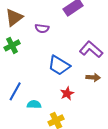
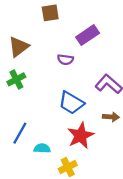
purple semicircle: (42, 28) -> (65, 60), moved
red star: (67, 93) -> (81, 135), size x1.6

